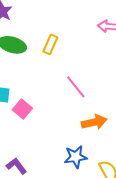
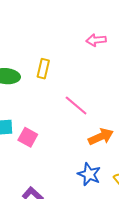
blue star: (76, 157) -> (89, 174), turned -30

